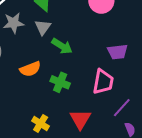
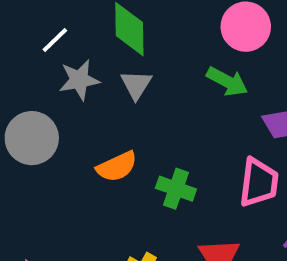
green arrow: (62, 46) -> (227, 81), moved

